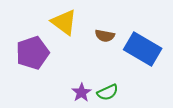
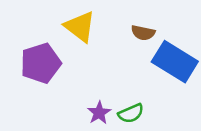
brown semicircle: (105, 36) -> (143, 33), moved

